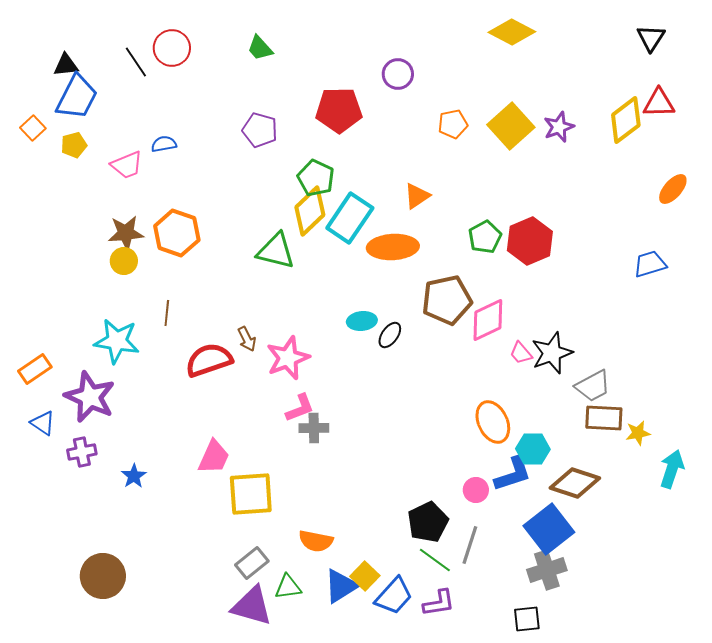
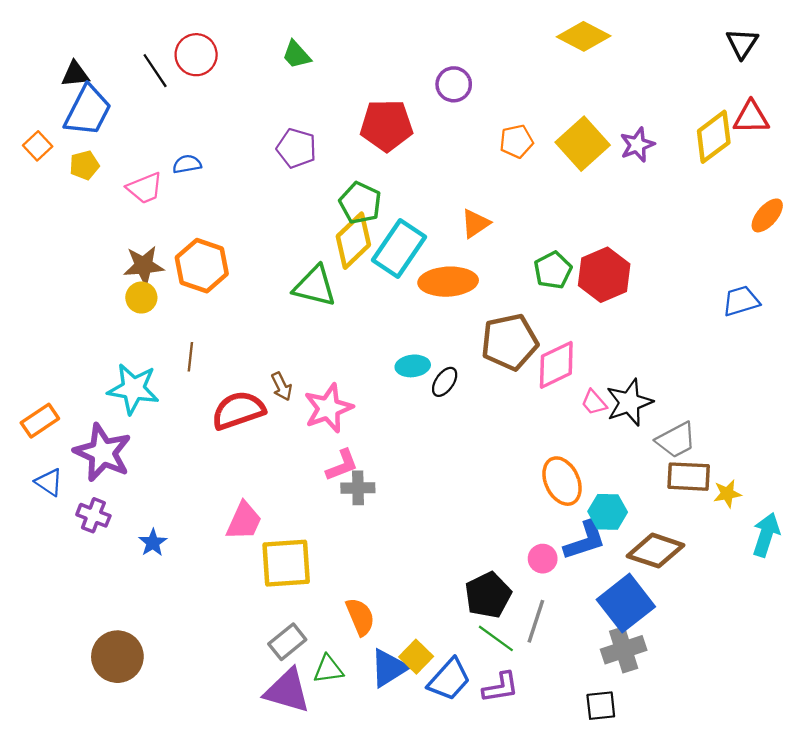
purple cross: (82, 452) -> (93, 515), turned 32
orange semicircle: (316, 541) -> (360, 617), turned -124

